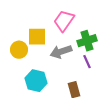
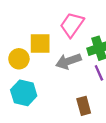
cyan hexagon: (36, 81) -> (24, 93), moved

